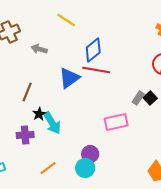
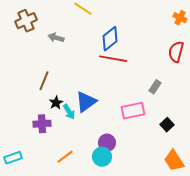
blue triangle: (69, 78) -> (86, 102), moved
black square: (150, 98) -> (167, 125), moved
cyan arrow: (52, 123) -> (69, 112), size x0.7

